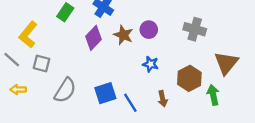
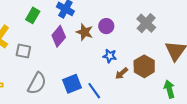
gray cross: (195, 29) -> (146, 23), turned 30
gray square: (41, 64) -> (23, 51), moved
green arrow: (213, 95) -> (169, 89), moved
brown arrow: (163, 99) -> (122, 73), moved, turned 64

